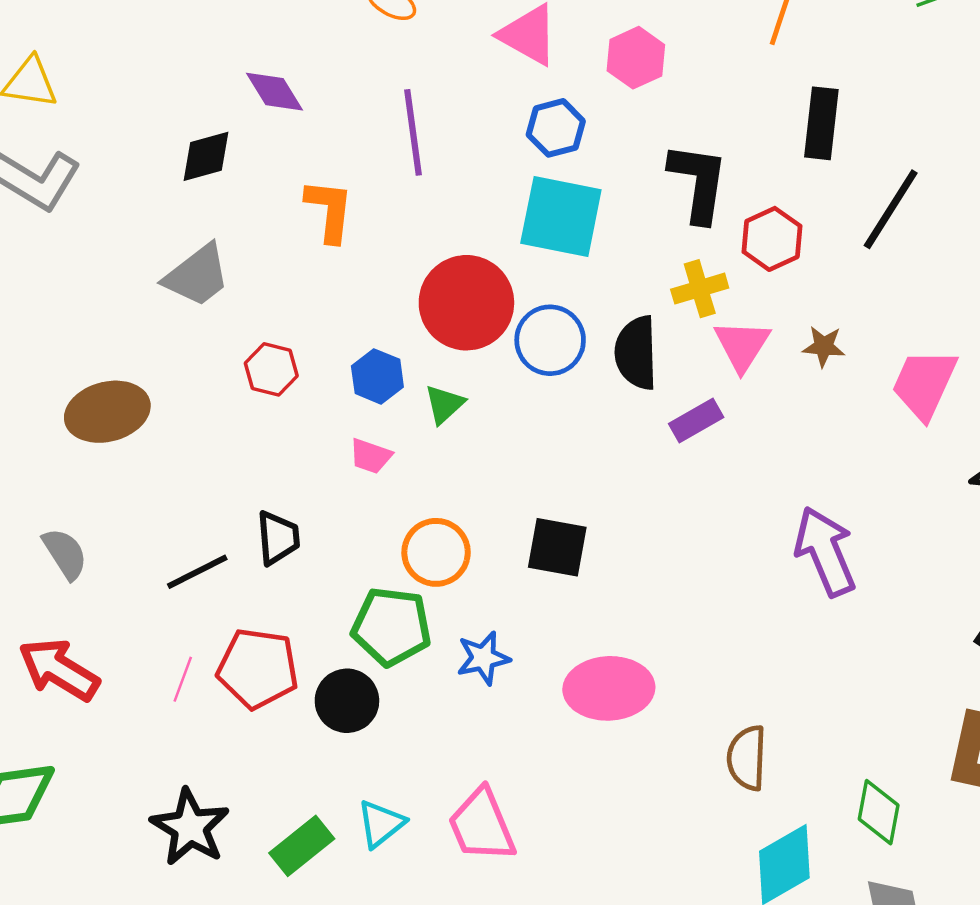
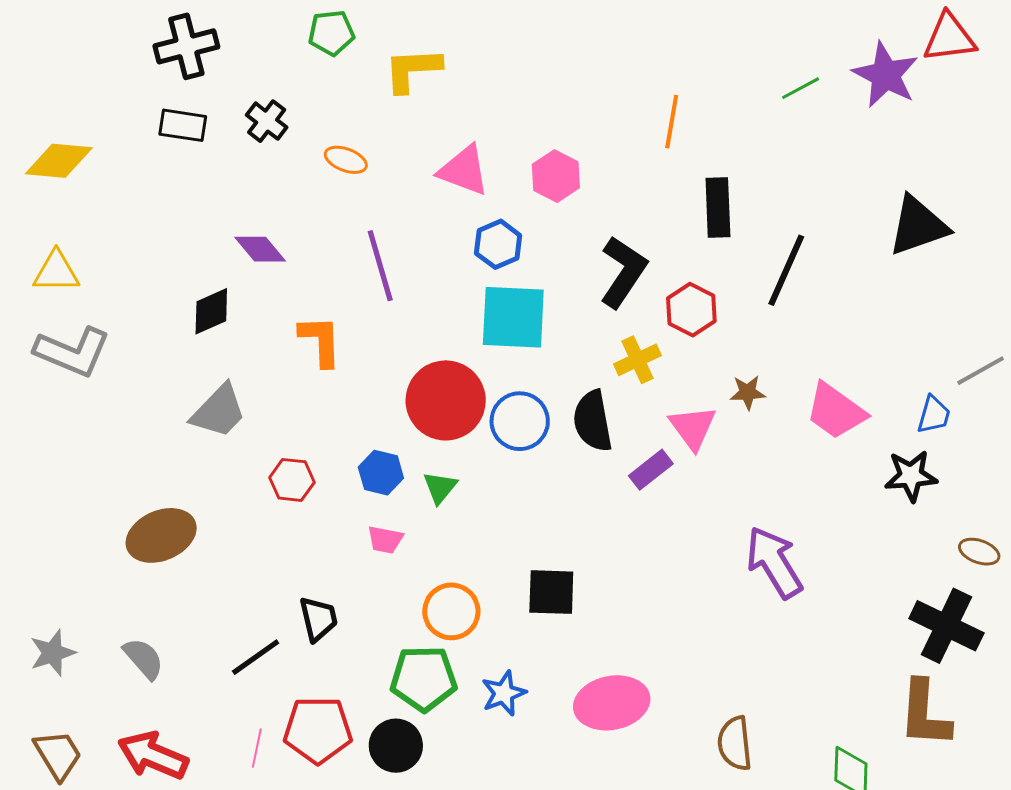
black L-shape: (698, 182) -> (623, 272), turned 34
pink triangle: (742, 345) -> (693, 428), moved
pink trapezoid: (924, 384) -> (836, 411), turned -70

